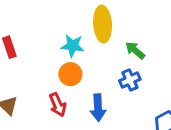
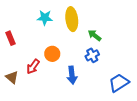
cyan star: (72, 46) -> (45, 18), moved
red arrow: (58, 105) -> (33, 67), moved, turned 63

